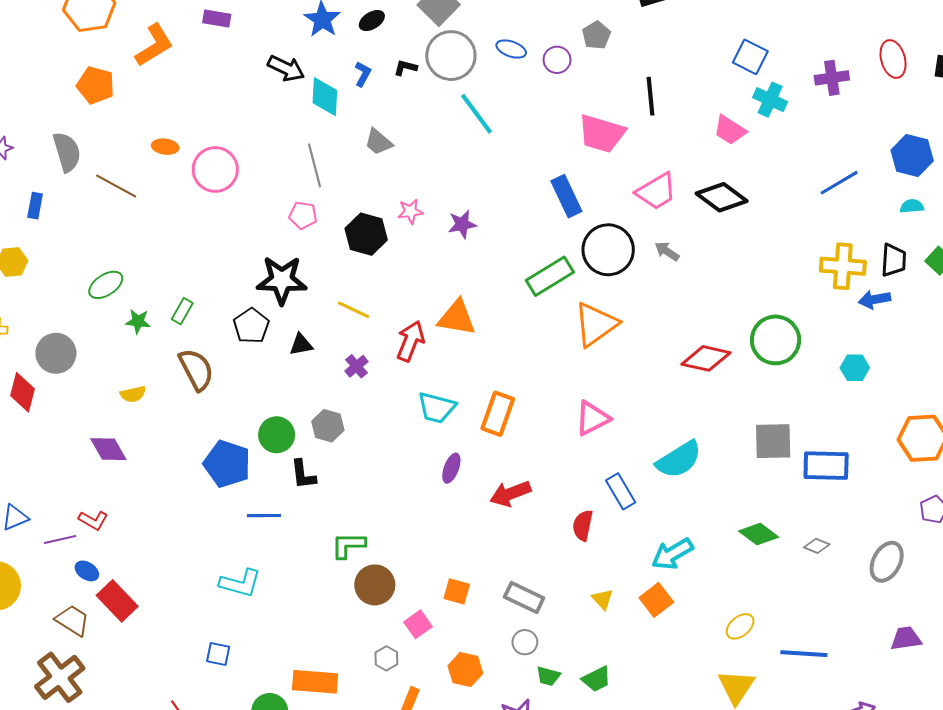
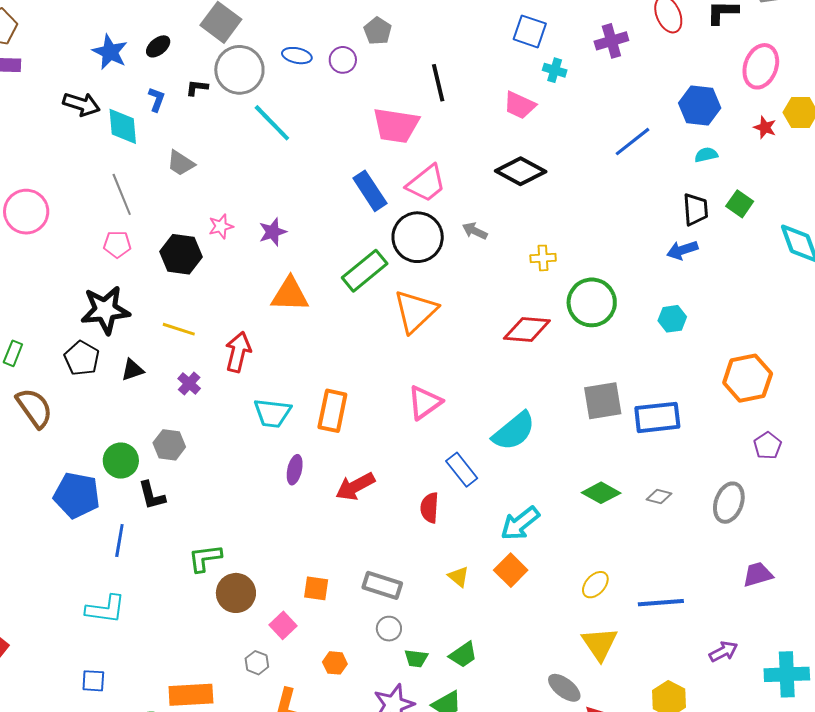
cyan cross: (770, 100) -> (555, 70), size x0.7
pink trapezoid: (656, 191) -> (426, 183), moved
yellow cross: (843, 266) -> (543, 258), moved, size x0.6
orange triangle: (457, 318) -> (290, 294), moved
blue line: (264, 516) -> (119, 541), turned -72
orange hexagon: (465, 670) -> (335, 663), size x0.7

